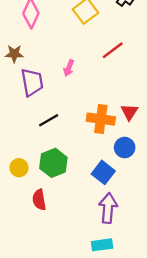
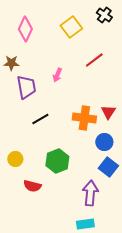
green hexagon: (53, 163) -> (57, 161), moved
blue square: (103, 172) -> (108, 167), moved
red semicircle: (39, 200) -> (32, 186), turned -66

